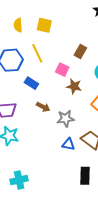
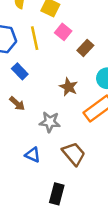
pink square: (62, 70) -> (63, 32), moved
brown arrow: (43, 107) -> (17, 104), moved
blue triangle: (68, 144) -> (33, 155), moved

